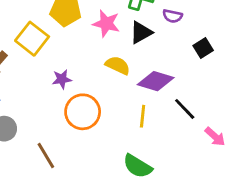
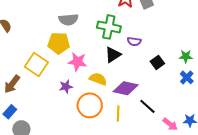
pink star: (106, 24) -> (77, 62), moved
purple star: (62, 79) -> (66, 87), moved
orange circle: (83, 112) -> (90, 105), moved

